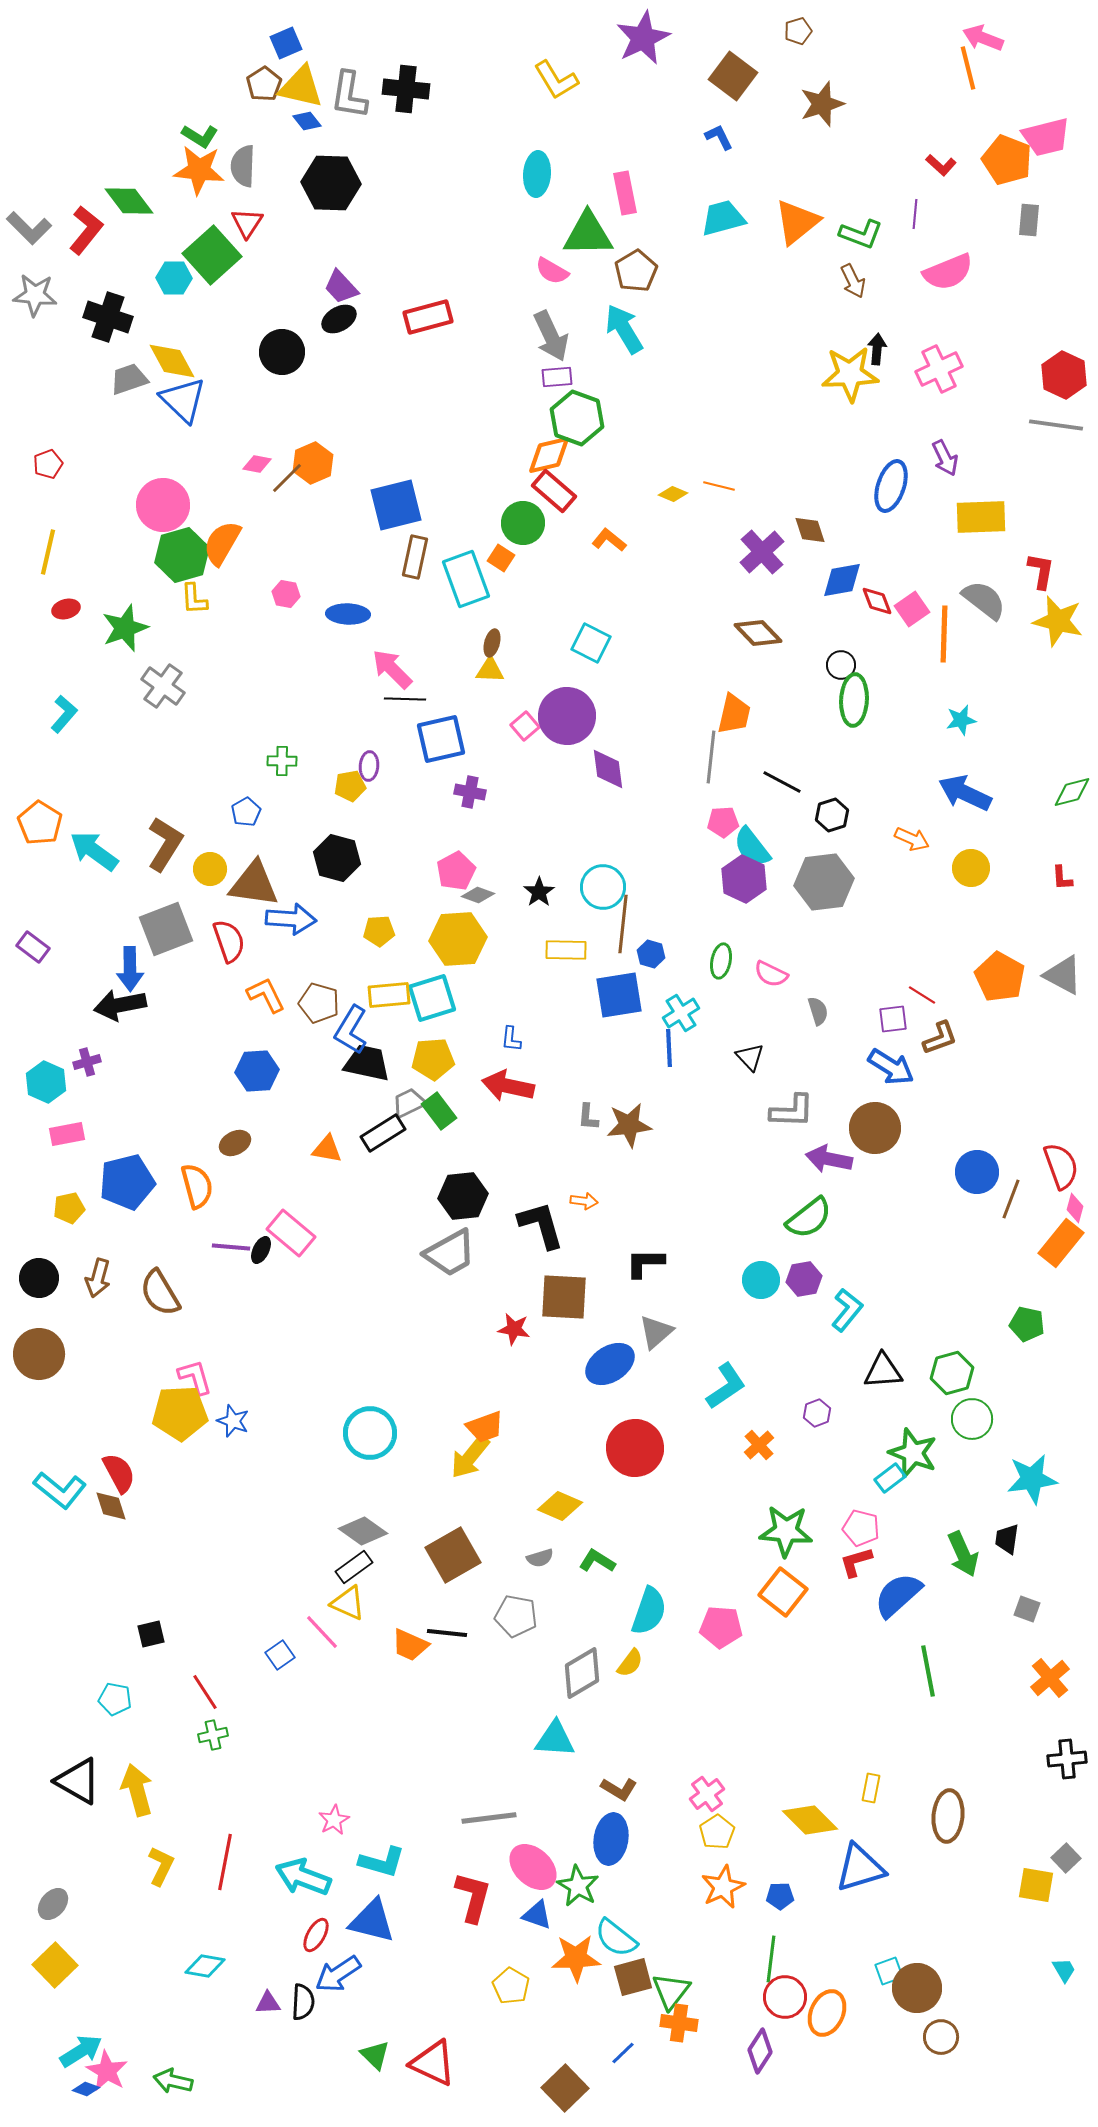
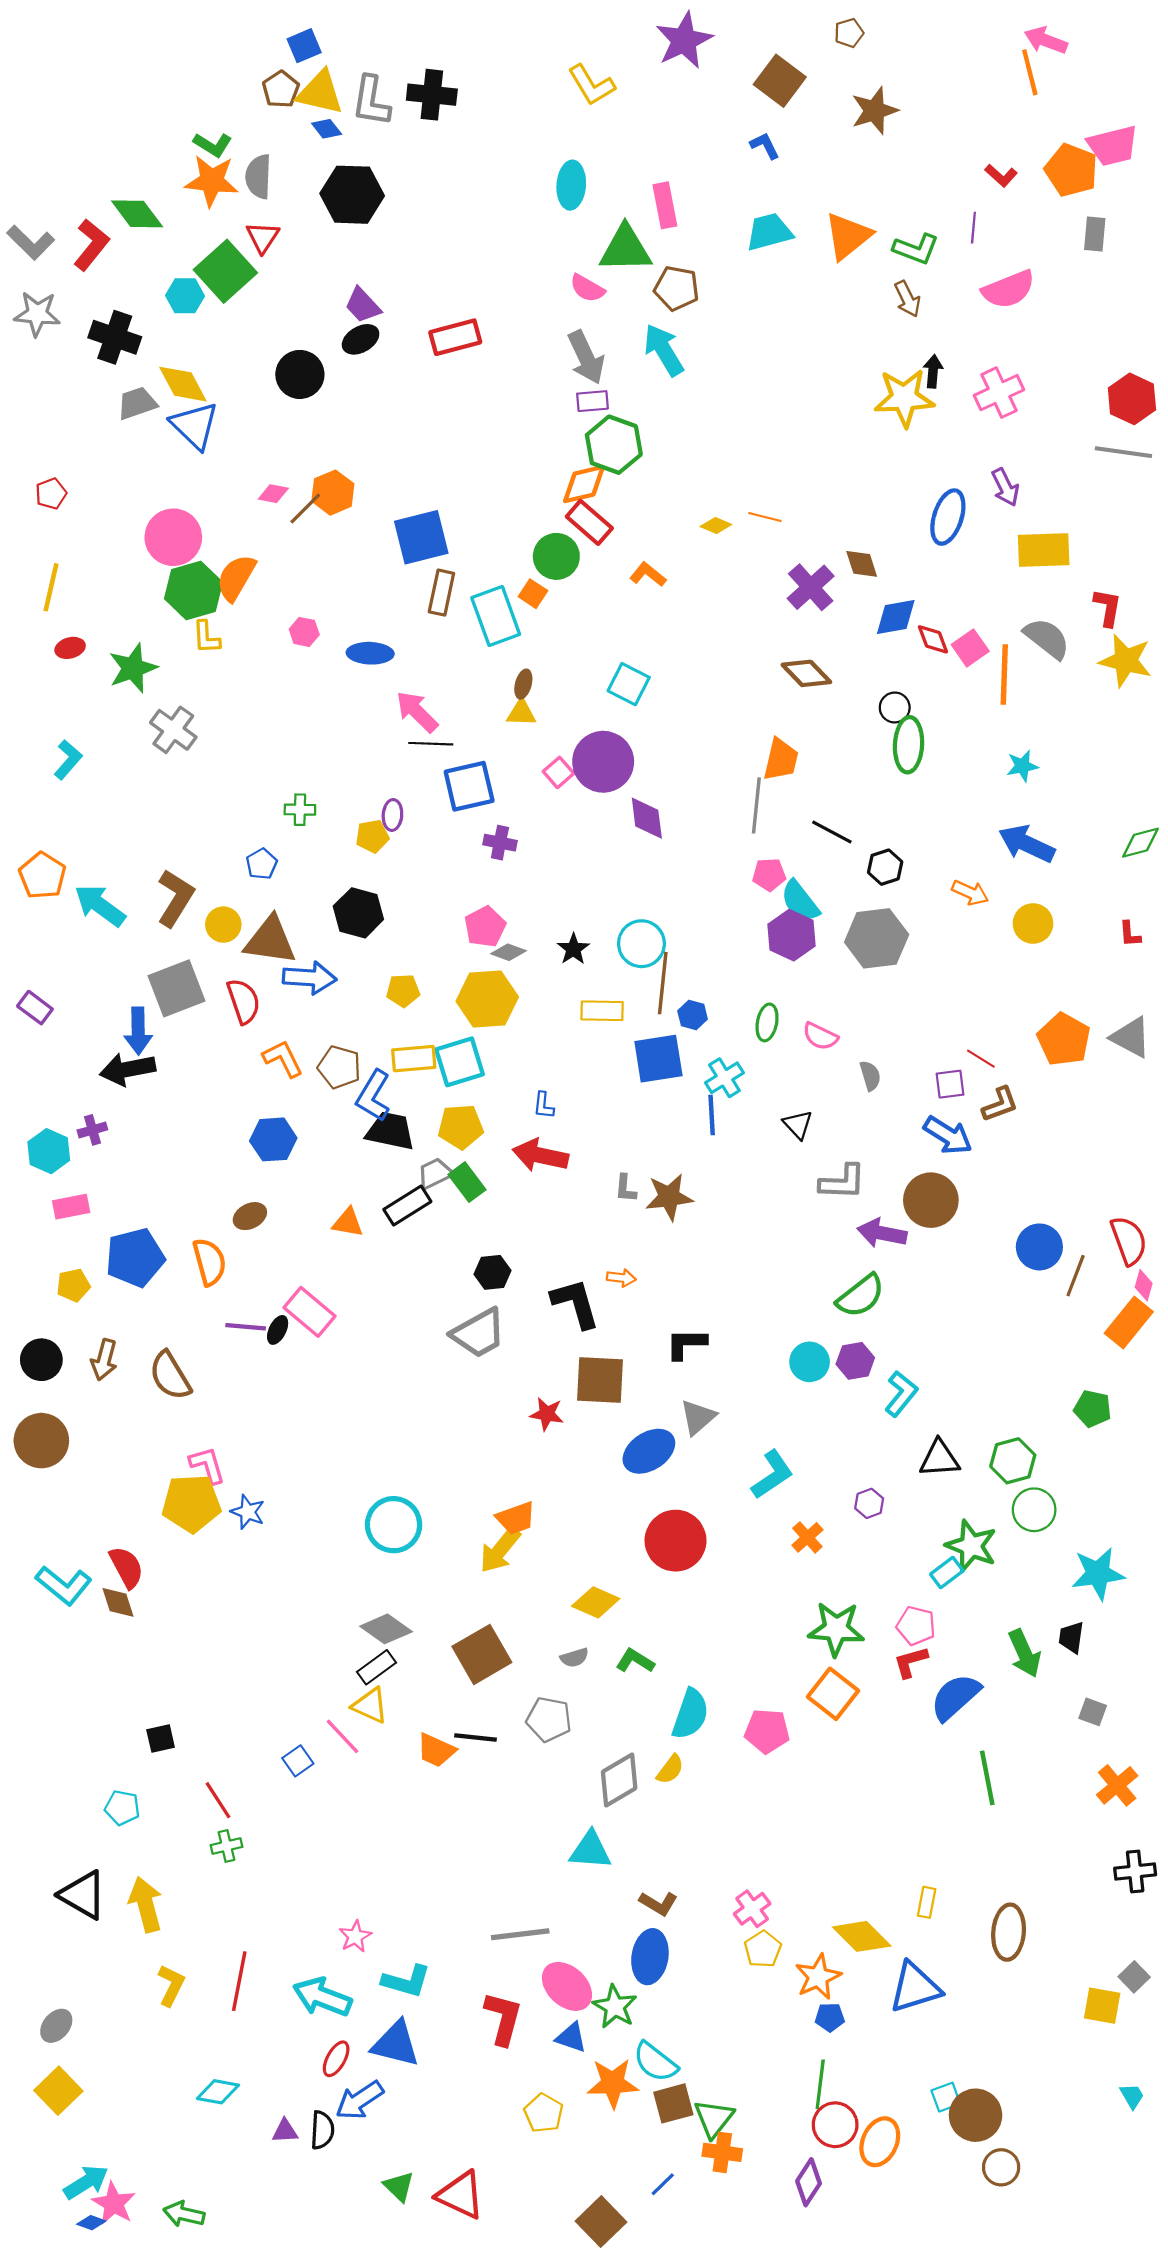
brown pentagon: (636, 271) -> (677, 288), turned -30
black hexagon: (463, 1196) -> (492, 1272), size x0.7
orange star: (723, 1887) -> (818, 1977), moved

